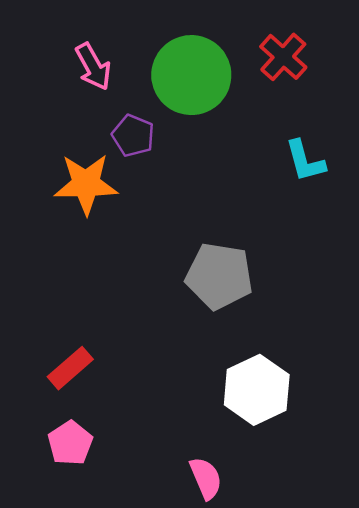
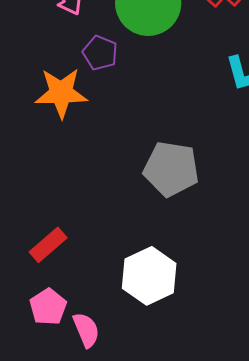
white hexagon: (257, 390) -> (149, 276), moved
pink semicircle: (206, 478) -> (86, 330), moved

